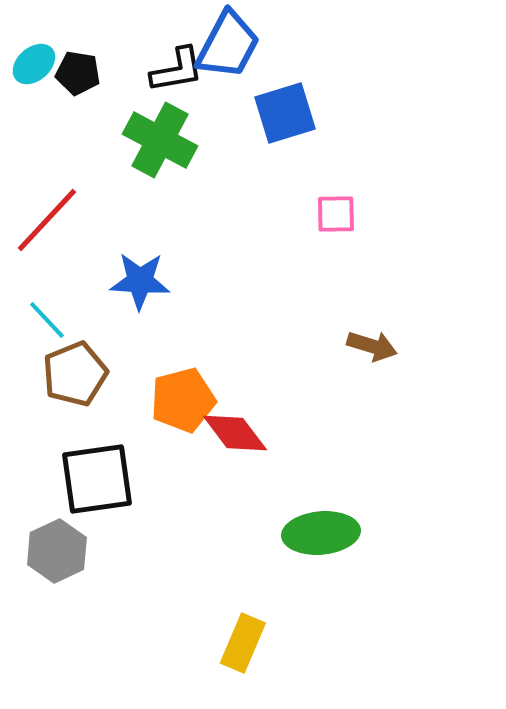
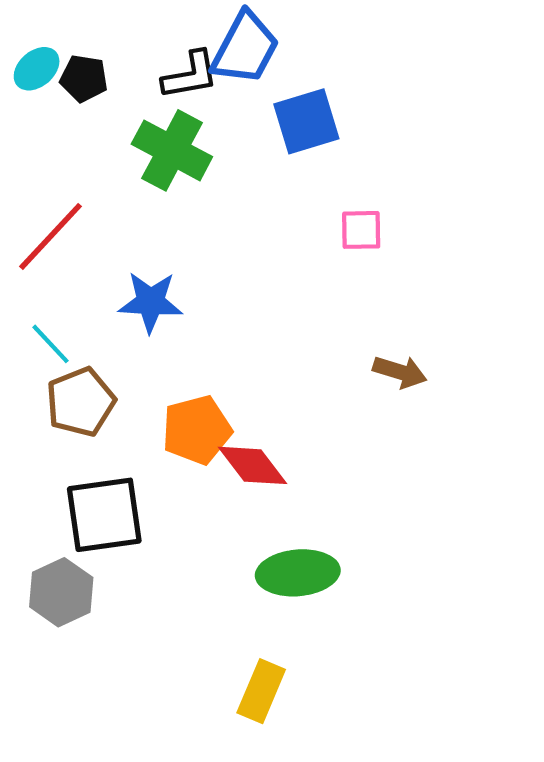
green ellipse: (321, 533) -> (298, 573), moved

